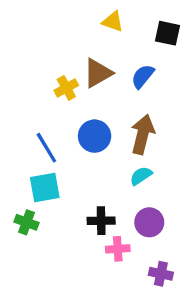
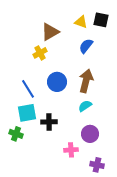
yellow triangle: (113, 22) -> (81, 22), moved
brown triangle: (98, 73) -> (50, 32), moved
black cross: (101, 221) -> (49, 122), moved

